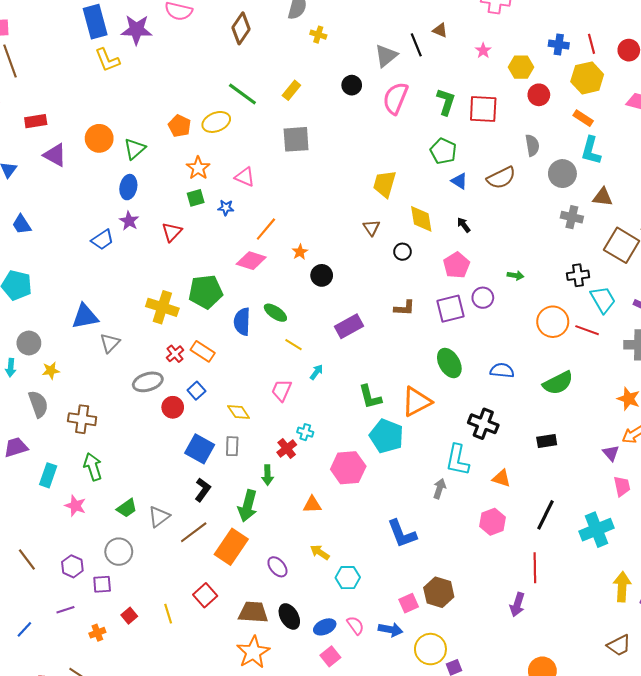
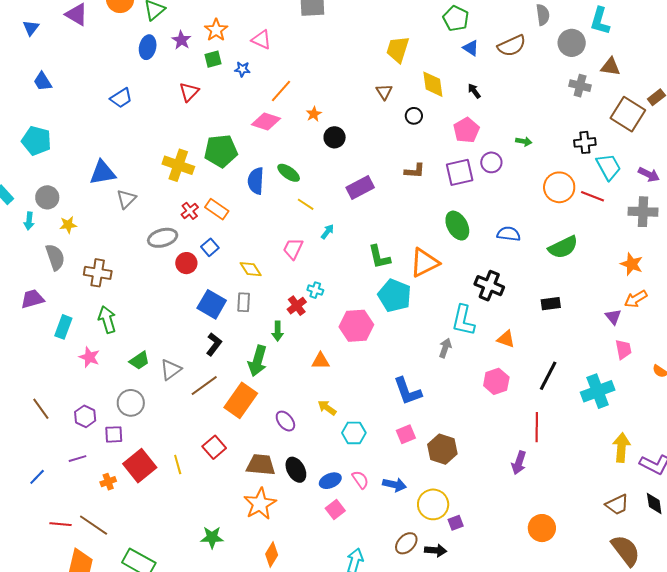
purple star: (129, 221) -> (181, 40), moved
pink square: (409, 603) -> (406, 434), moved
red square: (129, 616) -> (140, 466), size x2.0

